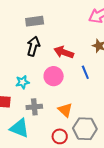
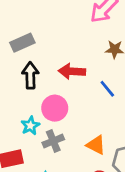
pink circle: (54, 76) -> (55, 108), moved
gray cross: (34, 107) -> (53, 141), moved

